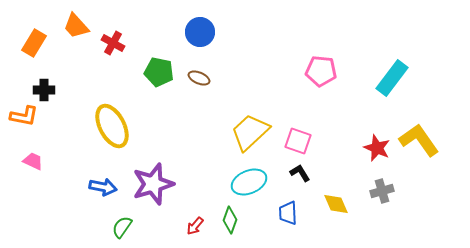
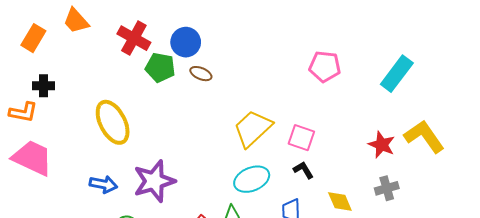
blue circle: (200, 32) -> (186, 42), moved
red cross: (113, 43) -> (134, 38), moved, size x1.4
pink trapezoid: (33, 161) -> (32, 158), size x2.0

